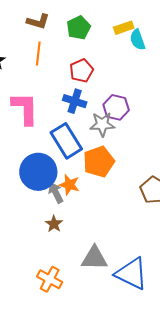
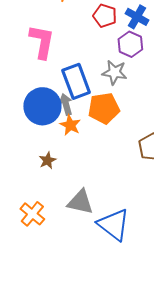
red pentagon: (82, 71) -> (105, 16), turned 30
blue cross: (75, 101) -> (137, 17), moved
purple hexagon: (116, 107) -> (130, 44), moved
gray arrow: (56, 193) -> (66, 104), moved

